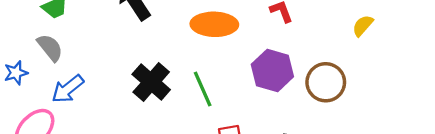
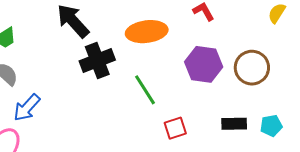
black cross: (151, 82) -> (97, 61), moved, turned 36

